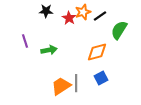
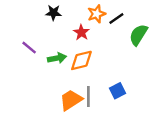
red star: (69, 18) -> (81, 32), moved
purple line: (25, 41) -> (29, 48), turned -32
orange diamond: (97, 52) -> (81, 60), moved

